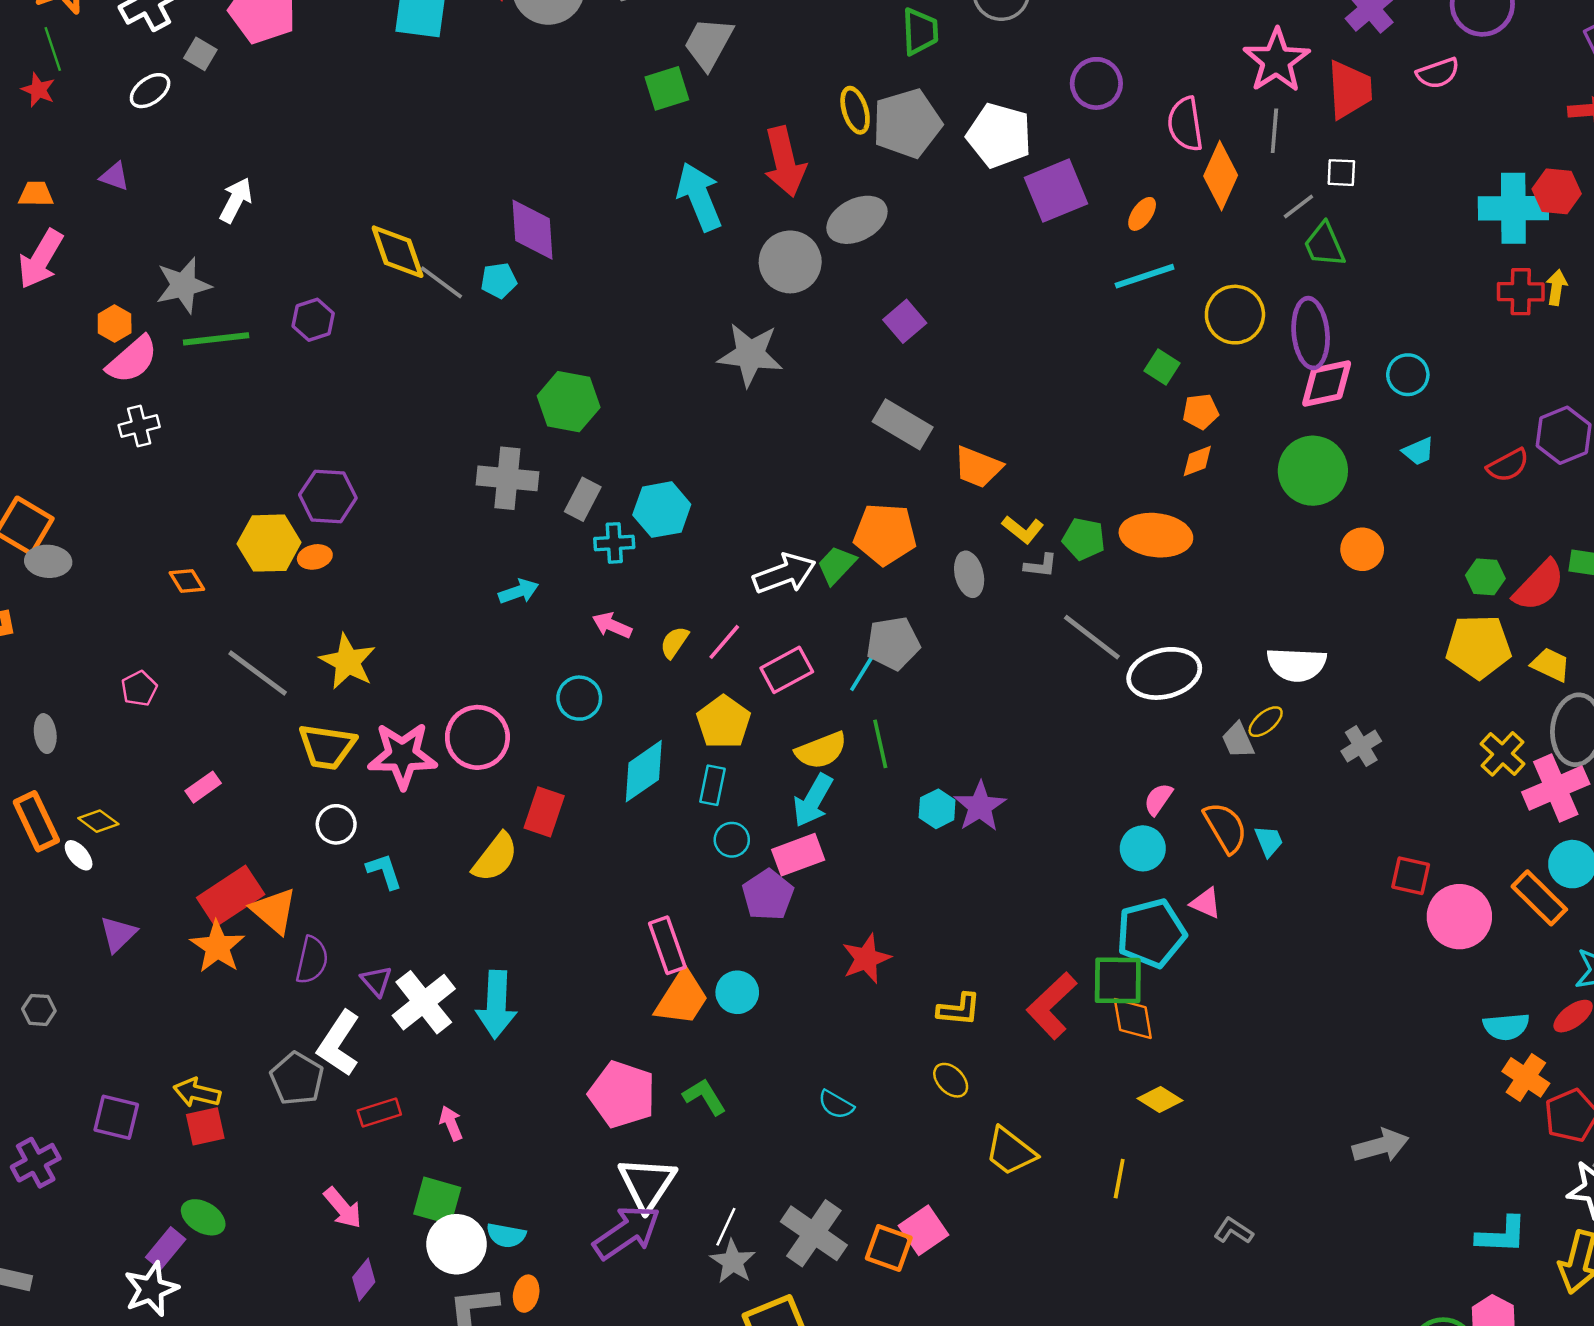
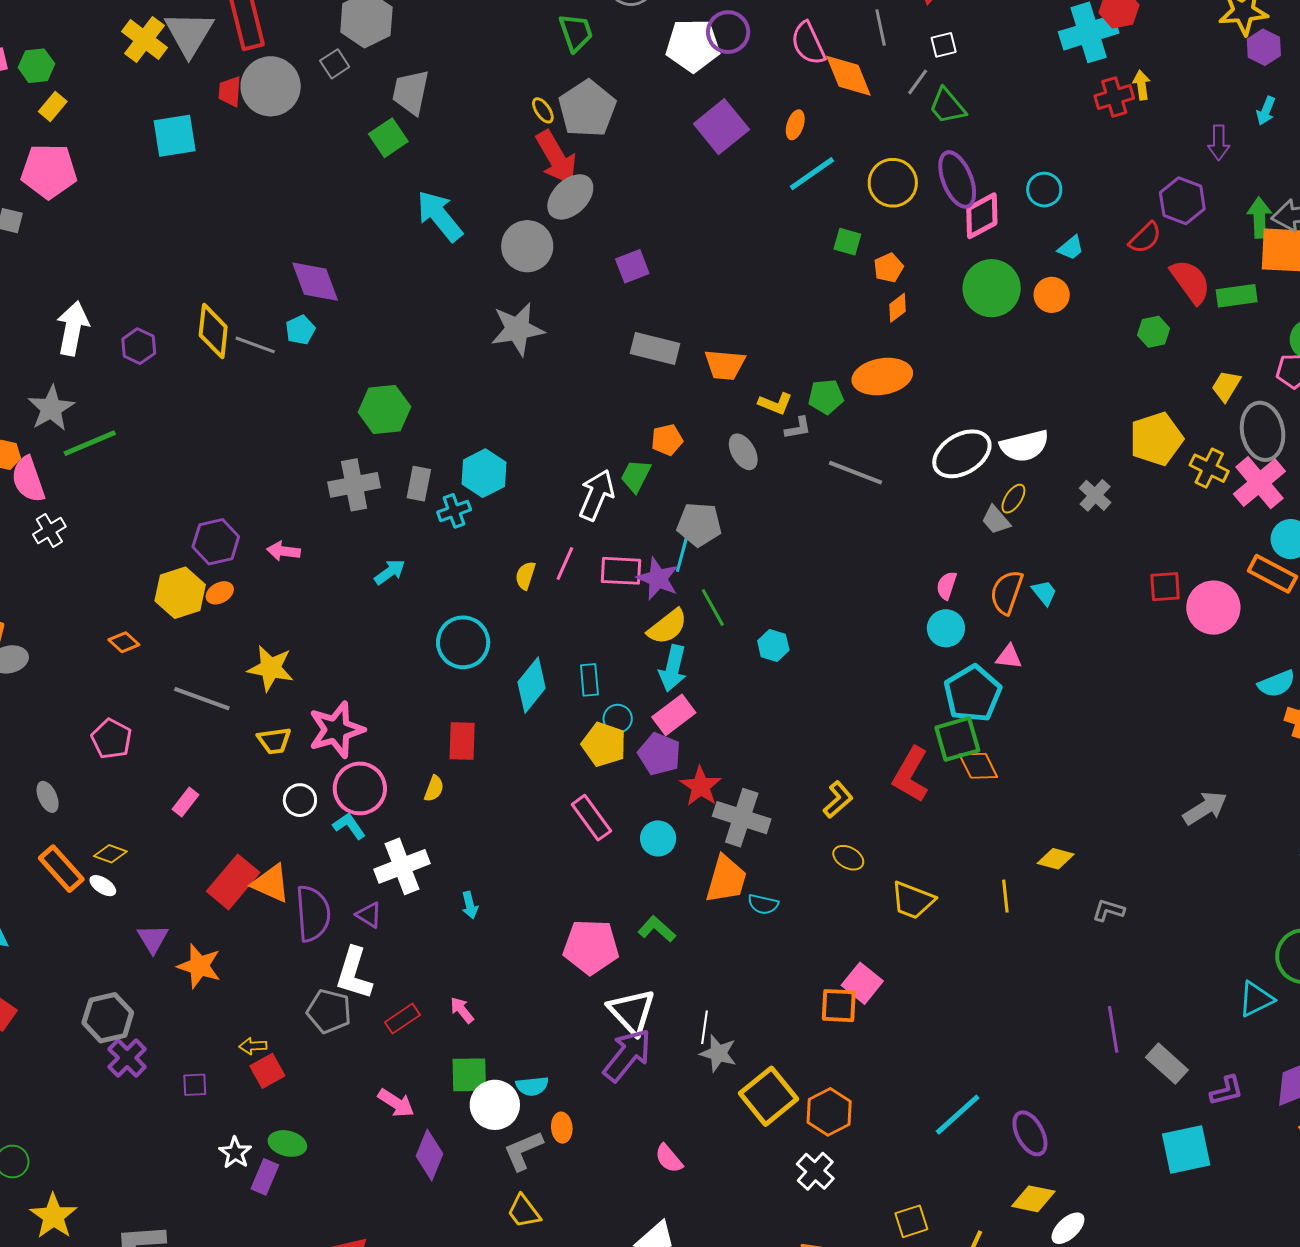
yellow ellipse: (855, 110) -> (543, 110), size x0.7
white pentagon: (999, 135) -> (693, 45), moved
red arrow: (785, 162) -> (556, 158), moved
orange diamond: (1221, 176) -> (849, 76), turned -30
white arrow: (236, 200) -> (73, 328), size x1.4
yellow diamond: (398, 252) -> (213, 331), turned 42
purple hexagon: (313, 320) -> (139, 346), moved
purple square: (905, 321) -> (632, 266), turned 36
pink semicircle: (132, 360) -> (28, 479), turned 129
orange pentagon: (885, 534) -> (667, 440), size x0.6
orange circle: (1362, 549) -> (1052, 295), moved
white arrow: (784, 574) -> (596, 495), turned -30
red semicircle: (1539, 586) -> (1190, 282), moved, turned -63
pink arrow: (612, 625) -> (283, 551), moved
gray pentagon: (893, 643) -> (699, 525), turned 30
yellow pentagon: (1478, 647) -> (1156, 439), moved
yellow trapezoid: (1551, 665) -> (1226, 386), turned -68
pink rectangle: (787, 670) -> (621, 571), turned 48
white ellipse: (1164, 673) -> (962, 454), moved
pink pentagon: (139, 689) -> (111, 739), size x1.4
cyan circle: (579, 698) -> (463, 642), size x1.4
yellow pentagon: (724, 722) -> (604, 744), moved
pink circle: (477, 737) -> (360, 788), moved
yellow trapezoid: (327, 747) -> (274, 741), size x0.7
purple star: (980, 806) -> (658, 579), moved
orange semicircle: (1225, 828) -> (1007, 592), turned -114
yellow semicircle: (495, 857) -> (434, 789), size x0.6
orange star: (217, 947) -> (199, 966), moved
red star: (866, 959) -> (701, 786), moved
purple semicircle: (312, 960) -> (313, 914), size x1.4
orange trapezoid: (682, 998) -> (726, 879), moved
white cross: (424, 1002) -> (402, 866), moved, turned 34
cyan arrow: (496, 1005) -> (470, 905), size x0.5
yellow L-shape: (959, 1009) -> (838, 800), turned -30
gray hexagon: (39, 1010) -> (108, 1018), size x1.8
yellow arrow: (197, 1093) -> (253, 1046), size x0.7
yellow diamond: (1160, 1100) -> (1056, 859), moved
purple square: (116, 1117) -> (195, 1085), size x0.7
purple cross: (36, 1163) -> (127, 1058), moved
gray cross: (814, 1233) -> (742, 818), moved
purple diamond: (364, 1280) -> (430, 1155), size x1.4
white star: (151, 1289) -> (235, 1153), moved, size x0.7

